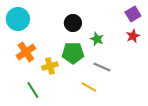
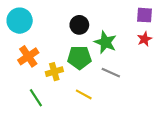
purple square: (133, 14) -> (145, 15), turned 35
green star: (97, 39) -> (105, 42), size x1.5
yellow line: (89, 87) -> (84, 94), moved

